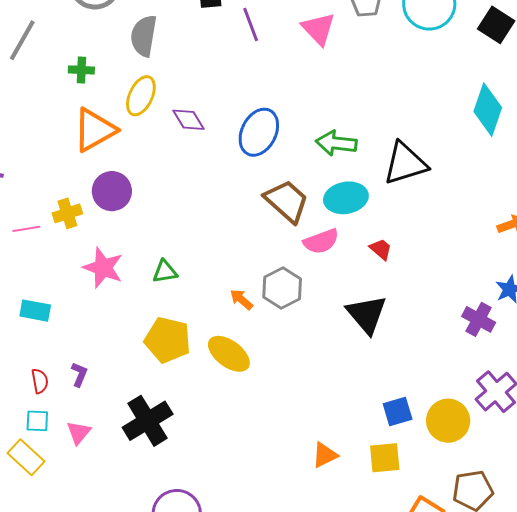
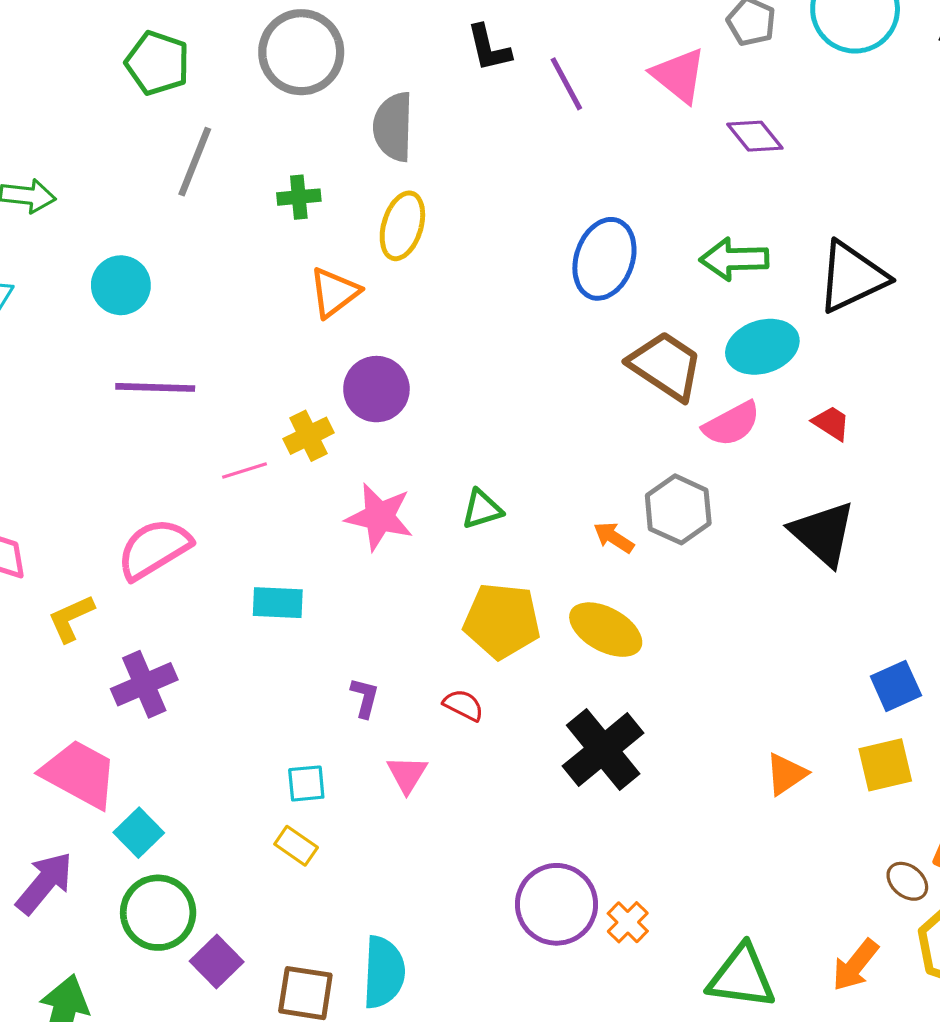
purple diamond: (189, 120) -> (755, 136), moved
orange triangle: (95, 130) -> (334, 292), size x0.7
red semicircle: (40, 381) -> (463, 705), moved, turned -45
black cross: (148, 421) -> (603, 750), moved
pink triangle: (79, 433) -> (407, 774), moved
yellow rectangle: (26, 457) -> (296, 846), size x0.7

